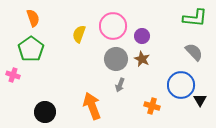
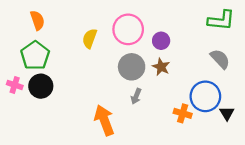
orange cross: (152, 106) -> (183, 113), moved
black circle: (45, 112) -> (41, 86), moved

